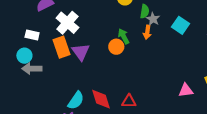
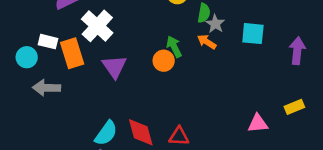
cyan square: (181, 25) -> (253, 34), turned -30
orange arrow: (147, 32) -> (207, 42), turned 112
orange rectangle: (62, 47) -> (72, 53), moved
cyan circle: (24, 56) -> (27, 57), moved

